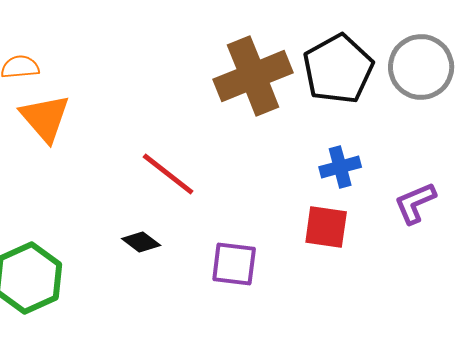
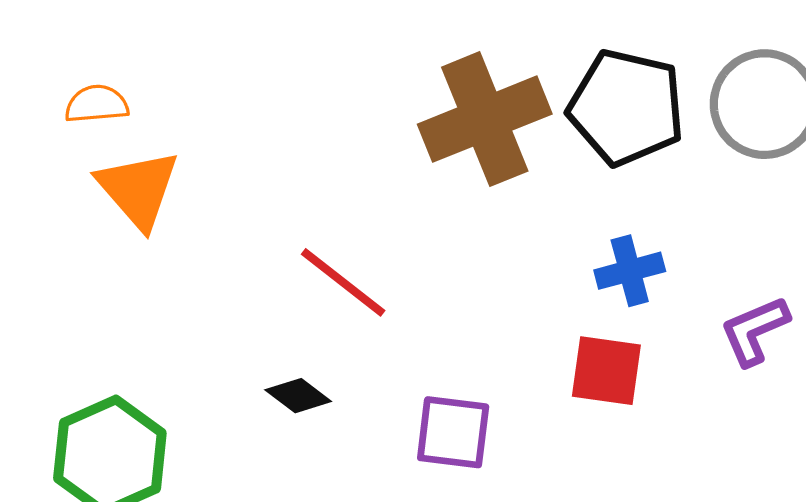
black pentagon: (338, 69) -> (626, 107), turned -30

